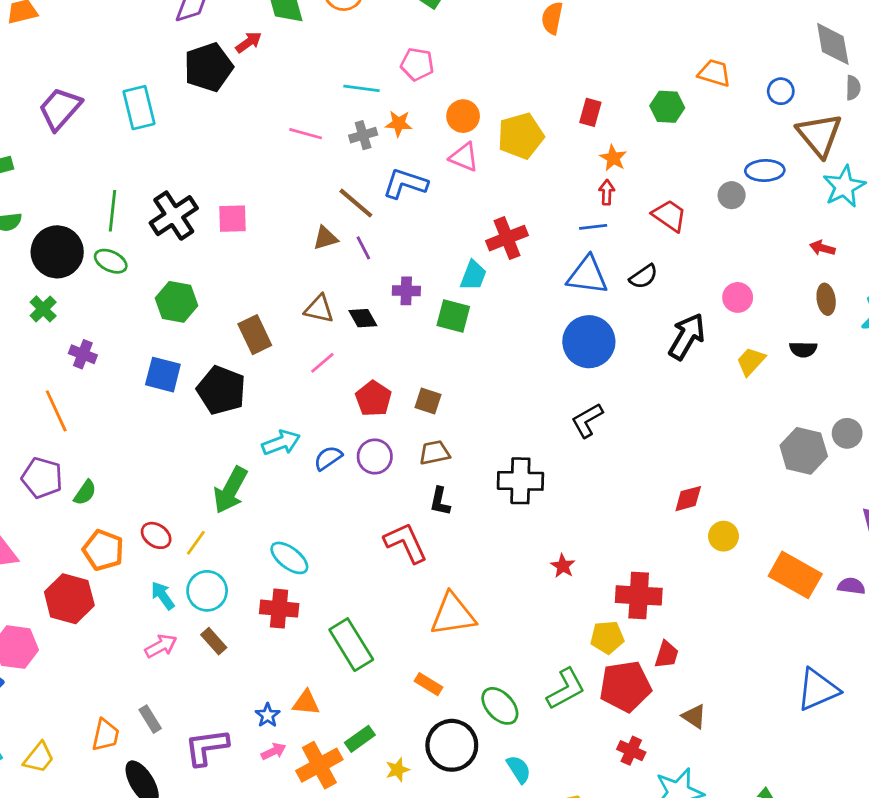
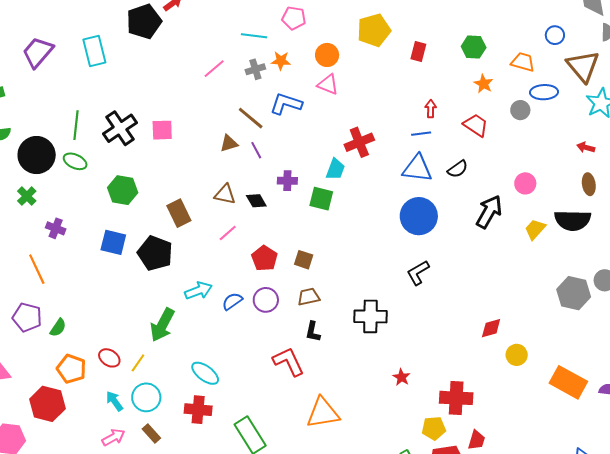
orange trapezoid: (714, 73) -> (523, 62), moved
pink line: (306, 134) -> (214, 69), turned -55
yellow pentagon: (521, 136) -> (374, 30), moved
orange star: (613, 158) -> (484, 84), moved
black semicircle: (803, 349) -> (573, 220), size x1.8

